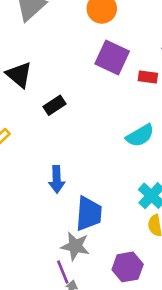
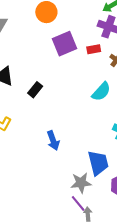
purple square: (112, 57) -> (64, 44), turned -30
blue trapezoid: (89, 214) -> (98, 163), moved

